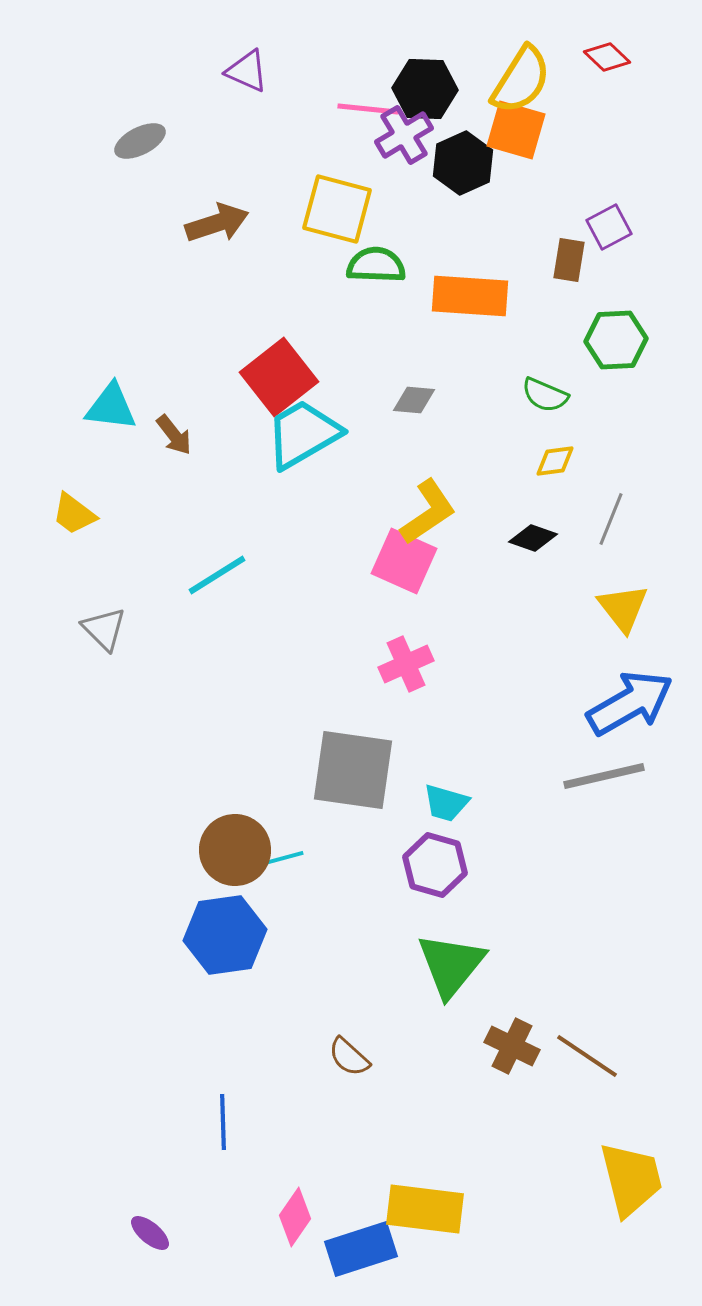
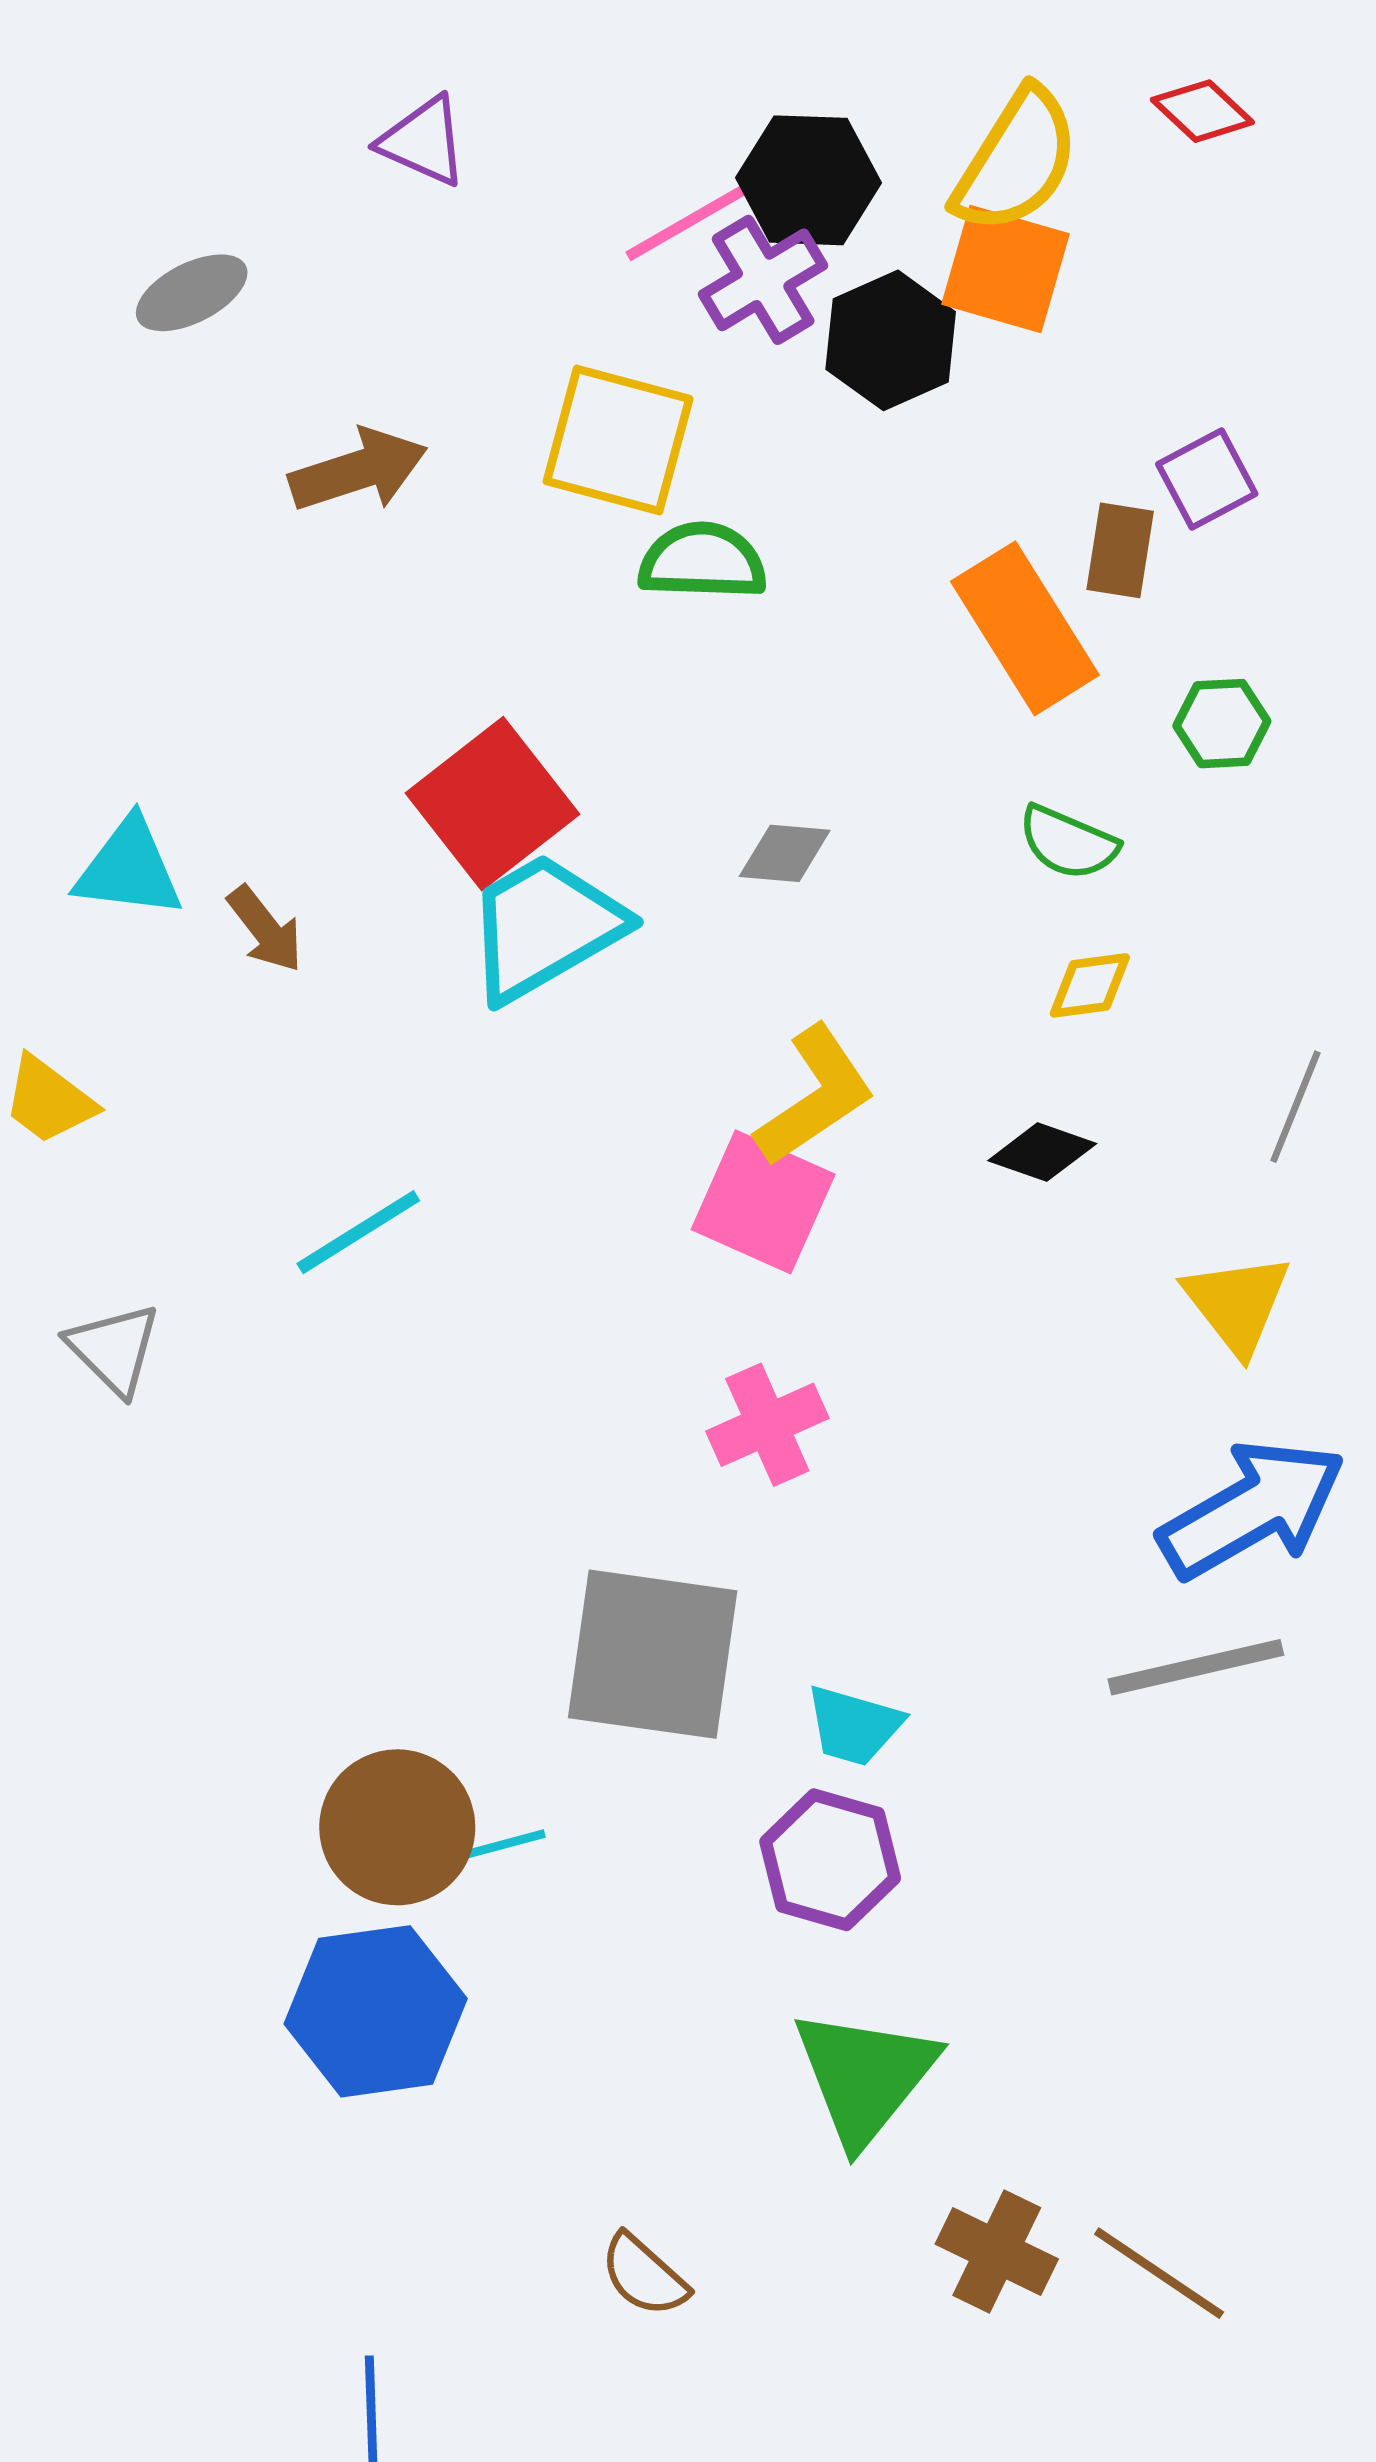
pink line: (368, 109) -> (685, 224), turned -36
orange rectangle: (470, 296) -> (1025, 628), moved, turned 54
green hexagon: (616, 340) -> (1222, 724), size x0.7
gray line: (611, 519) -> (1295, 1107), moved

